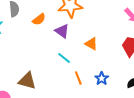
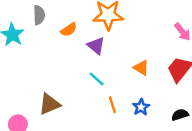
orange triangle: (91, 44) -> (141, 68), moved
brown triangle: (27, 81) -> (49, 104), turned -42

